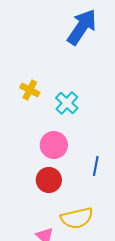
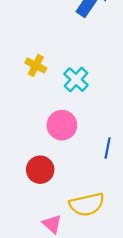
red circle: (49, 180) -> (40, 170), moved

